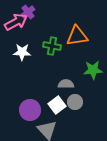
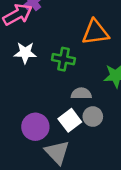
green cross: (52, 46) -> (63, 59), moved

